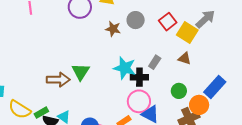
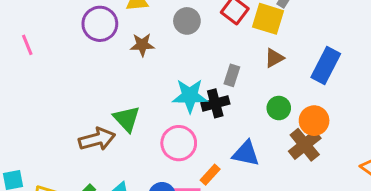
brown star: (113, 29) -> (142, 45), moved
brown triangle: (185, 58) -> (274, 58), turned -32
blue rectangle: (215, 87) -> (326, 66), moved
pink circle: (139, 101) -> (179, 143), moved

